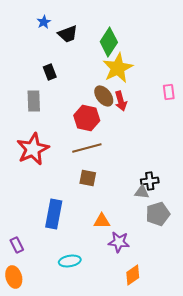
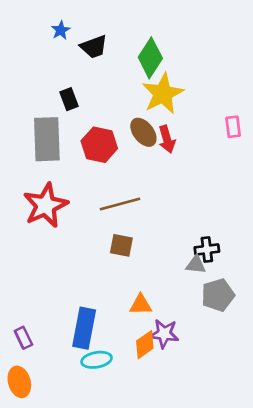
gray rectangle: (34, 101) -> (47, 139), size x1.5
red hexagon: (87, 118) -> (99, 145), moved
blue rectangle: (54, 214) -> (84, 328), moved
orange diamond: (133, 275) -> (145, 345), moved

